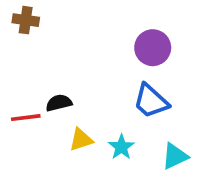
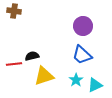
yellow triangle: (81, 140) -> (44, 76), size x1.5
cyan star: (121, 147) -> (76, 80), moved

